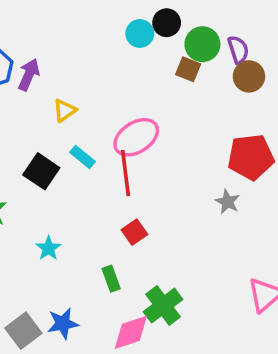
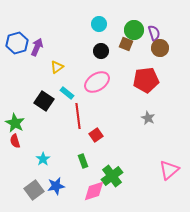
black circle: (167, 23) -> (101, 51), moved
red pentagon: (251, 157) -> (146, 80), moved
red line: (125, 173) -> (78, 116), moved
cyan star: (48, 248) -> (43, 159), moved

